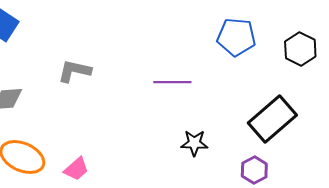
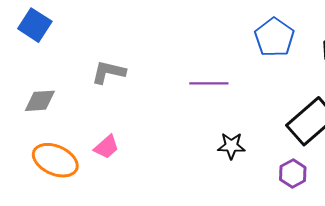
blue pentagon: (236, 37) -> (274, 37), turned 30
pink trapezoid: (76, 169) -> (106, 147), moved

